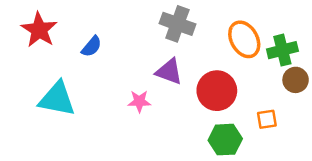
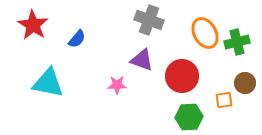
brown circle: (296, 80) -> (245, 83), moved

